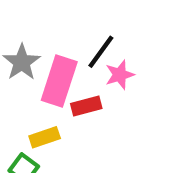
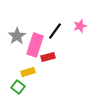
pink star: (120, 75) -> (80, 26), moved

